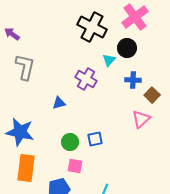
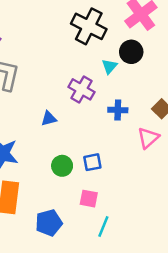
blue cross: (133, 80) -> (118, 110), moved
pink square: (75, 166) -> (89, 199), moved

